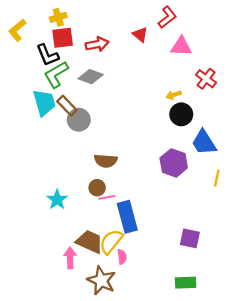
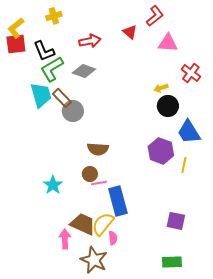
red square: (63, 38) -> (16, 44), moved
yellow line: (217, 178) -> (184, 165), moved

